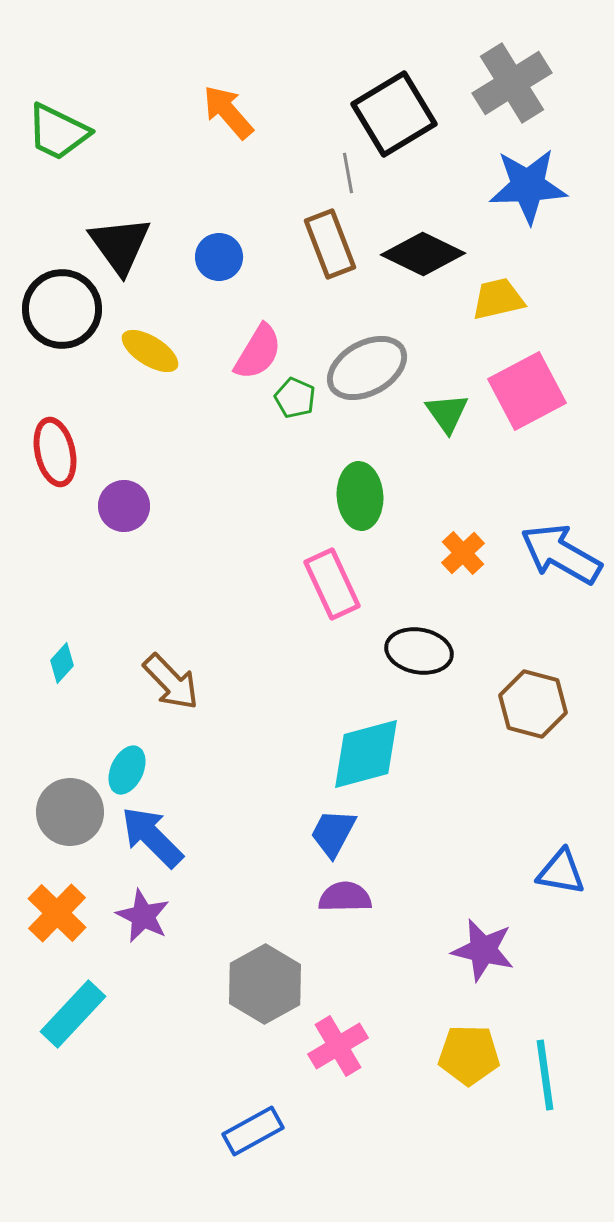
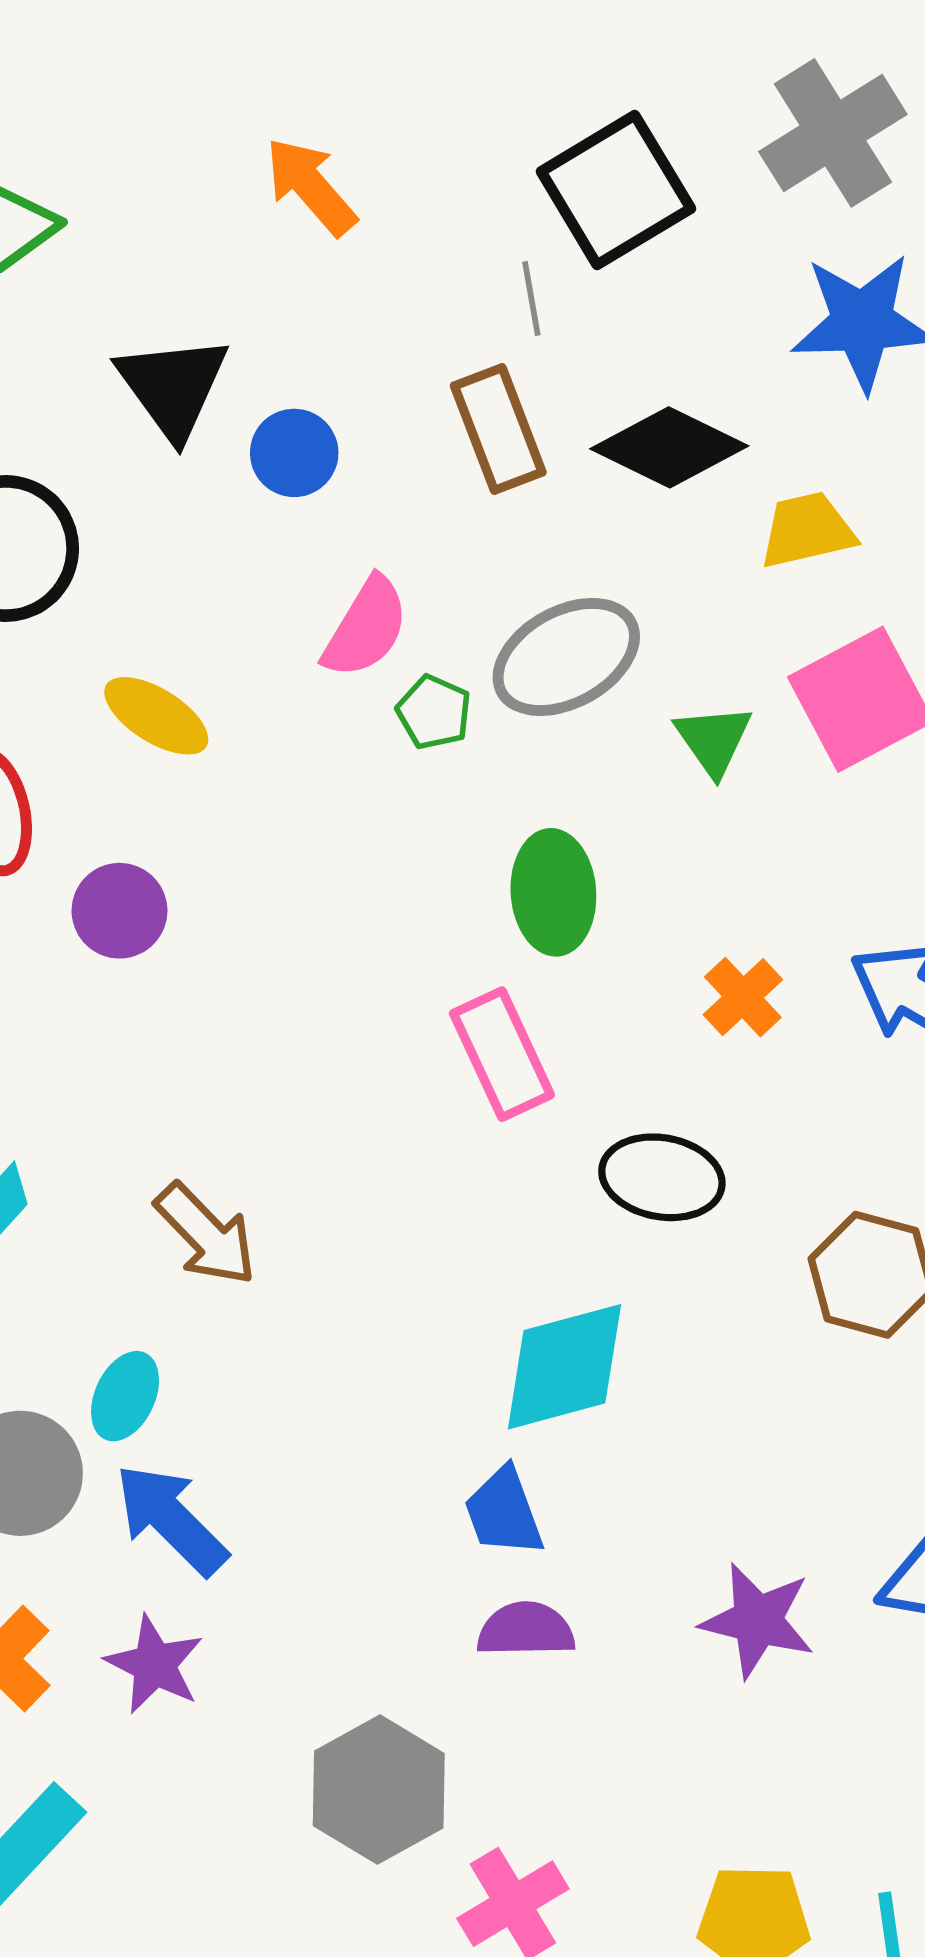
black triangle: (120, 245) -> (173, 387), moved
yellow ellipse: (150, 351) -> (156, 716), moved
blue trapezoid: (333, 833) -> (504, 1512), turned -48
purple star: (483, 950) -> (758, 1620), moved

